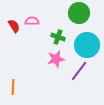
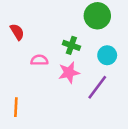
pink semicircle: (32, 21) -> (39, 60), moved
cyan circle: (87, 45) -> (107, 55), size x0.6

